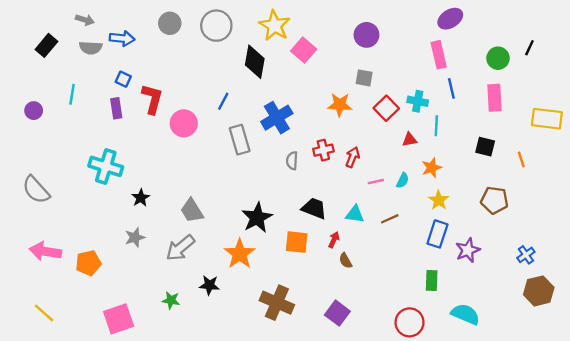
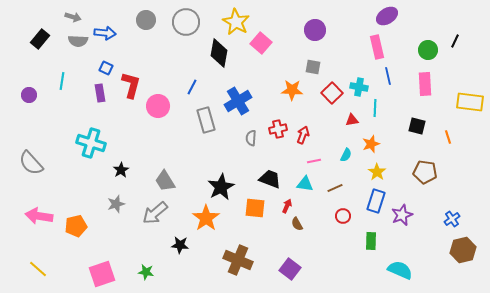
pink line: (376, 182) -> (314, 161), moved
green star: (171, 300) -> (146, 272), moved
red circle: (410, 322) -> (343, 216), moved, size x0.6

